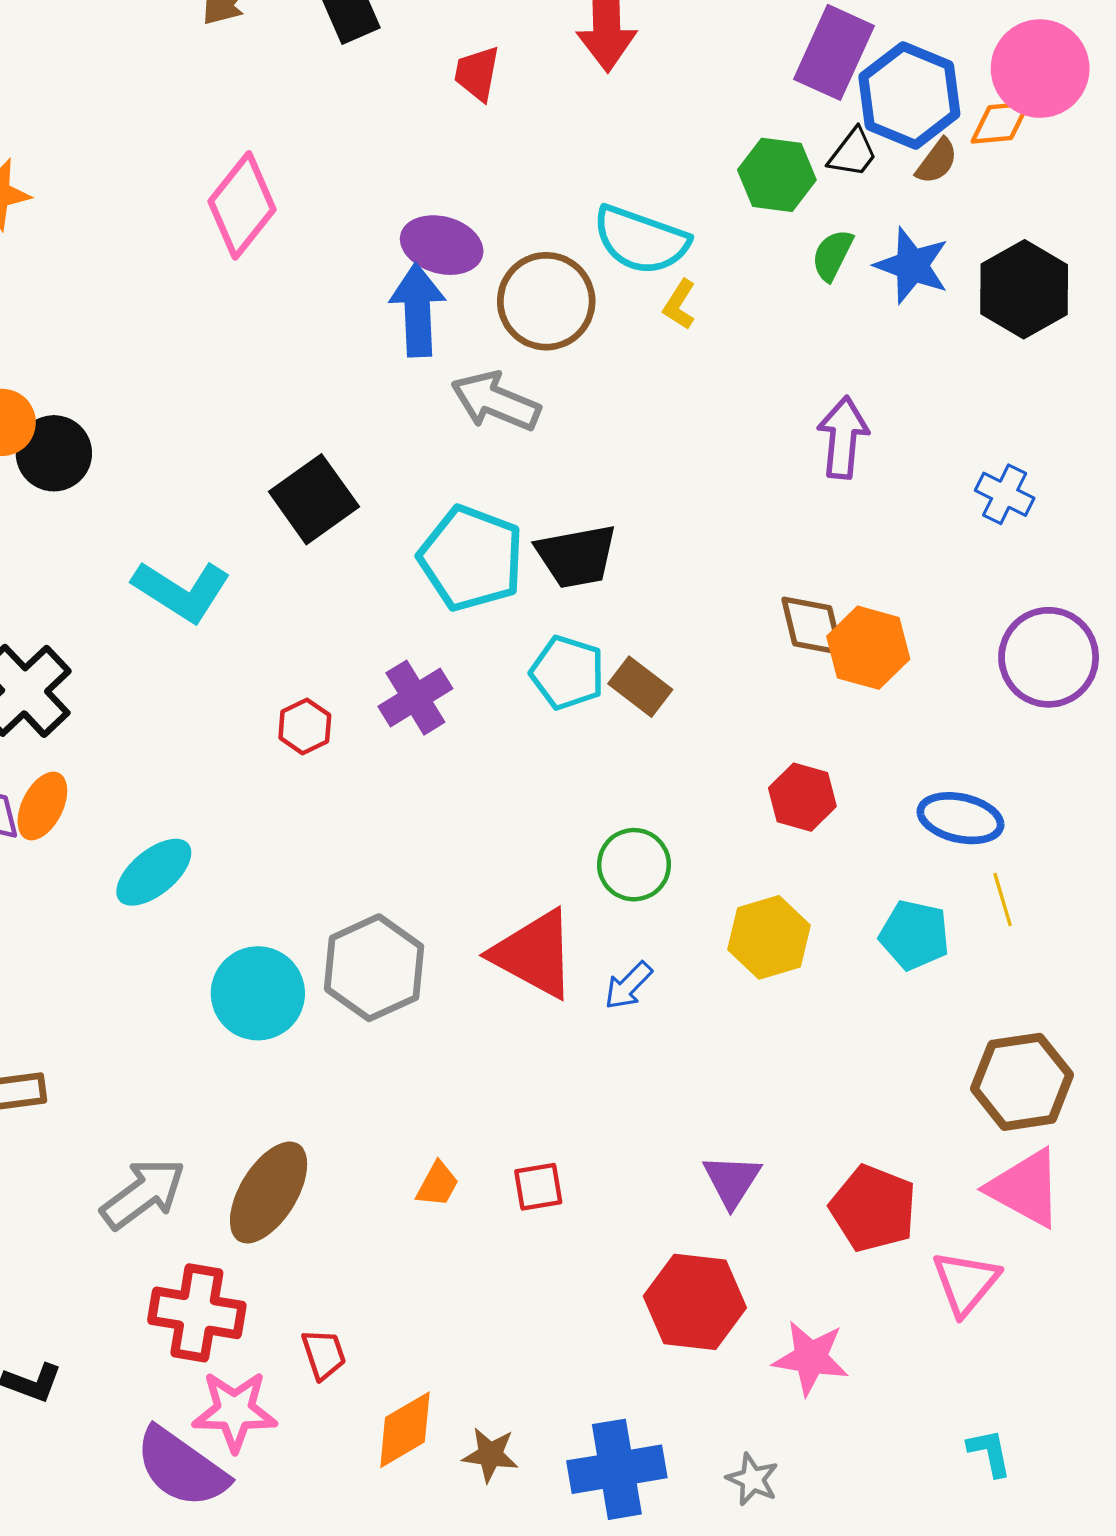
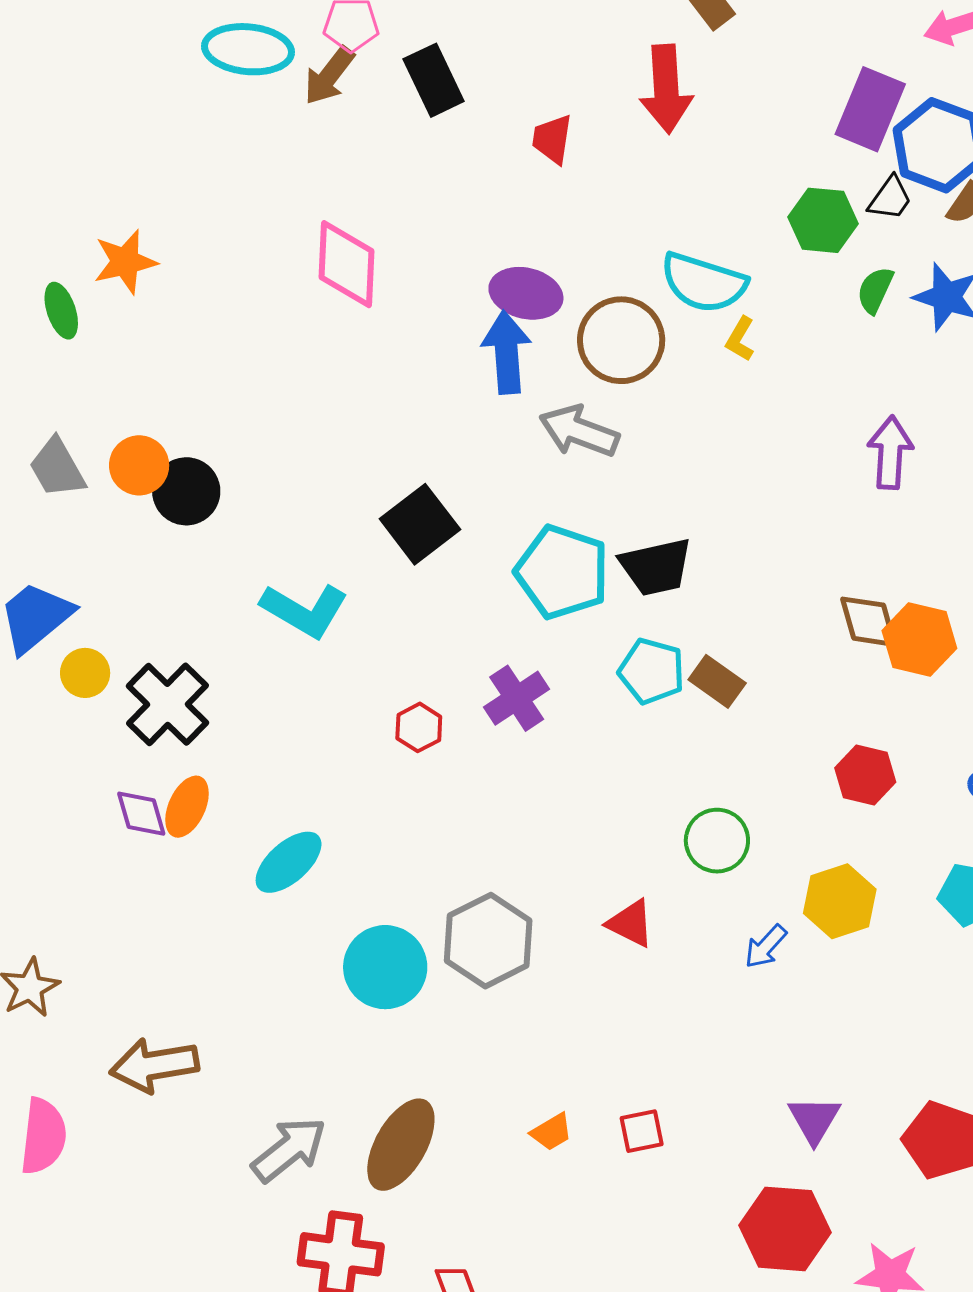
pink diamond: (242, 205) -> (346, 264), turned -34
red triangle: (534, 954) -> (631, 923), size x0.6
blue arrow: (628, 986) -> (766, 946), moved
orange trapezoid: (438, 1184) -> (552, 1132), turned 33

